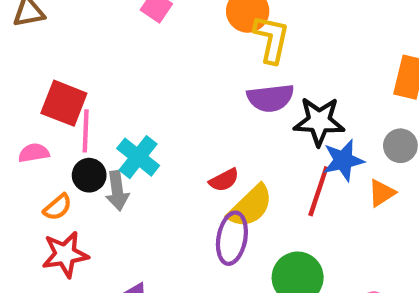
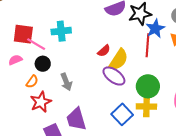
pink line: (86, 131) -> (36, 44), turned -48
cyan cross: (138, 157) -> (61, 31), moved, turned -30
gray arrow: (117, 191) -> (66, 82), moved
purple ellipse: (232, 238) -> (114, 76), turned -50

